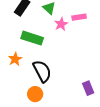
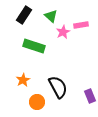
orange star: (15, 59) -> (23, 80), moved
black semicircle: (42, 71) -> (58, 87), moved

